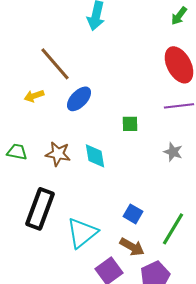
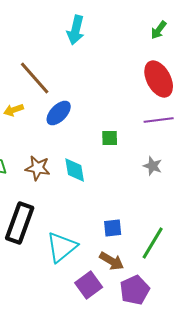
blue square: (133, 214) -> (113, 228), turned -36

